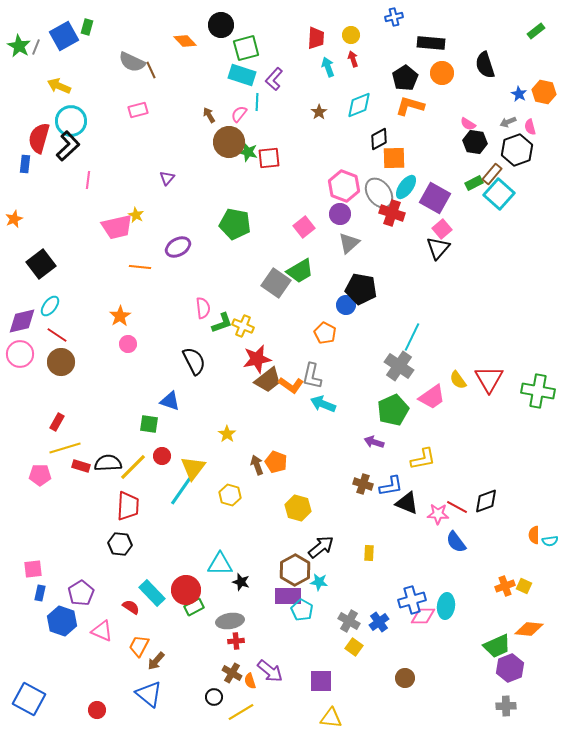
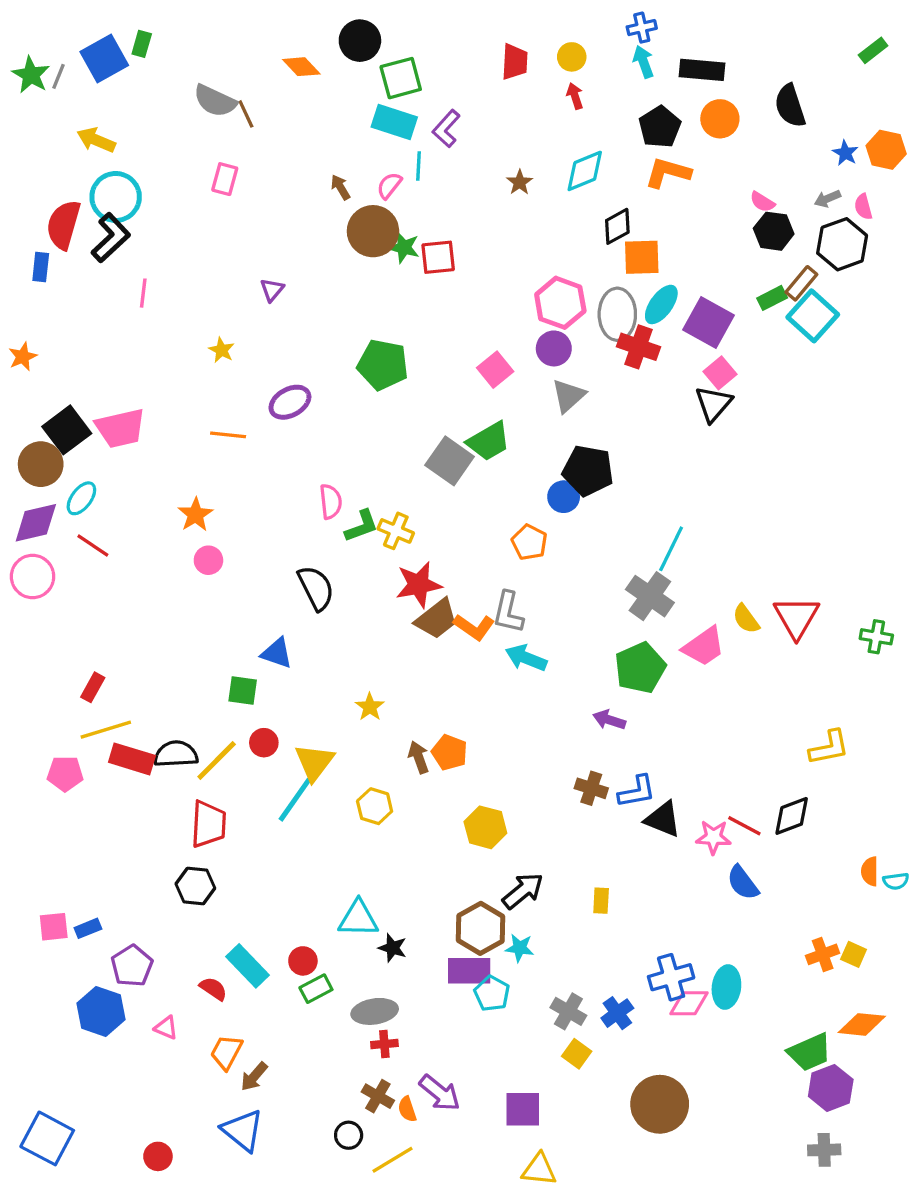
cyan arrow: (328, 67) -> (643, 62), moved
pink rectangle: (138, 110) -> (225, 179), turned -60
gray ellipse: (379, 193) -> (617, 314), turned 36
pink trapezoid: (117, 227) -> (121, 428), moved
brown circle: (61, 362) -> (41, 464), moved
green cross: (538, 391) -> (876, 637), size x0.6
yellow L-shape: (423, 459) -> (829, 748), moved
red rectangle: (81, 466) -> (132, 759), size x1.5
red circle: (186, 590) -> (303, 961), size x0.6
blue rectangle: (40, 593) -> (88, 928), moved, turned 56
pink triangle: (102, 631) -> (166, 1028), size x0.7
brown circle: (405, 678) -> (660, 1104), size x1.8

